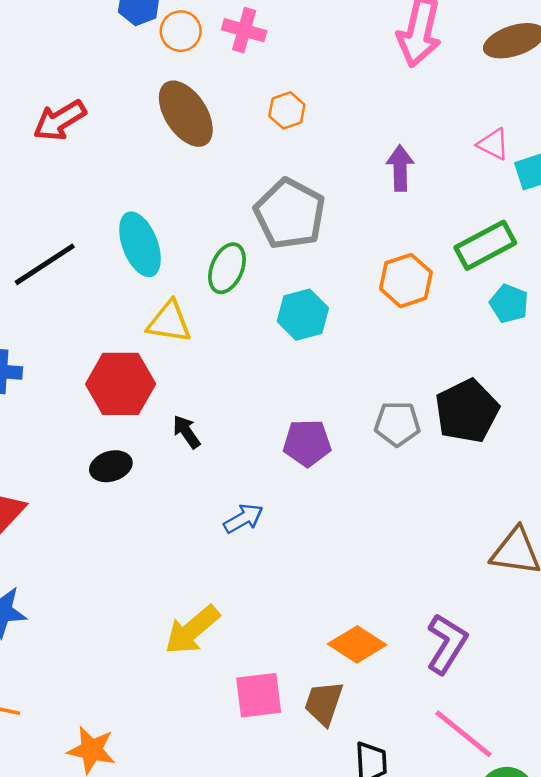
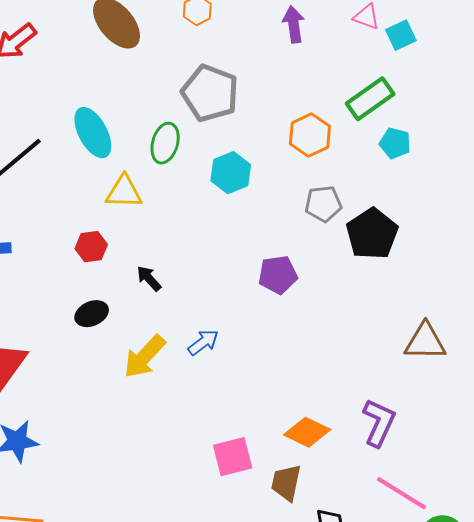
purple arrow: (400, 168) -> (294, 24), moved
red hexagon: (121, 384) -> (91, 247), size x0.6
gray pentagon: (397, 424) -> (323, 204), moved
purple pentagon: (307, 443) -> (278, 275), moved
yellow arrow: (192, 630) -> (145, 357), moved
pink square: (259, 695) -> (233, 457), moved

